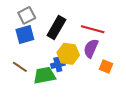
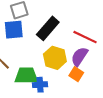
blue cross: (58, 64) -> (40, 85), moved
orange square: (106, 66) -> (76, 74), moved

